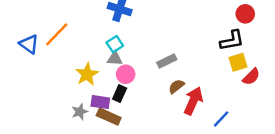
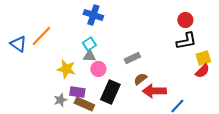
red circle: (245, 14) -> (185, 20), moved
yellow square: (238, 62) -> (203, 58), moved
yellow star: (87, 74) -> (66, 69), turned -30
black rectangle: (120, 94) -> (110, 92), moved, size x1.6
red arrow: (193, 101) -> (154, 91), turned -115

